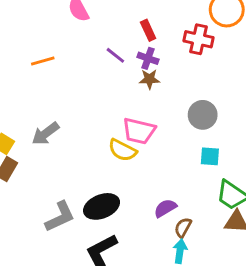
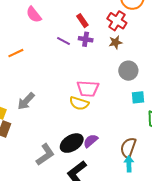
red cross: (198, 39) -> (117, 21), turned 30
brown star: (149, 79) -> (115, 42), moved
purple semicircle: (165, 208) -> (91, 141), moved
brown semicircle: (183, 227) -> (128, 148), size x1.5

